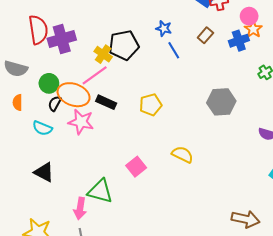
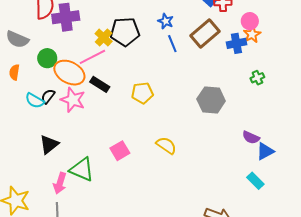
brown rectangle: (205, 35) -> (205, 34), size x1.8
black semicircle: (55, 103) -> (48, 96), moved
black triangle: (44, 172) -> (49, 144), moved, turned 45

